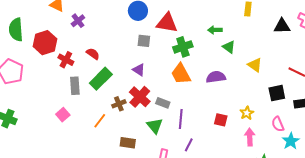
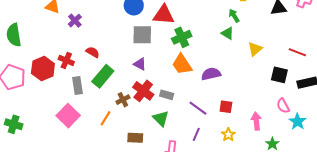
green arrow: (215, 30) -> (234, 16), moved, turned 64
gray square: (144, 41) -> (142, 35), size x1.5
red hexagon: (45, 43) -> (43, 69), moved
yellow triangle: (255, 65) -> (255, 49), turned 49
purple semicircle: (216, 77) -> (211, 74), moved
black square: (277, 93) -> (279, 75), turned 30
yellow star: (247, 113) -> (228, 135), moved
pink square: (63, 115) -> (68, 116), size x1.6
purple line: (181, 119) -> (198, 108), moved, turned -54

